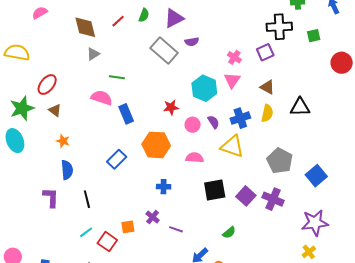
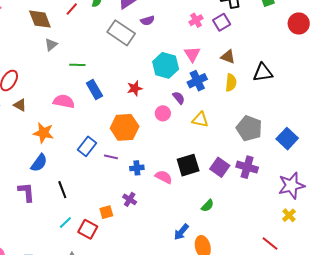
pink cross: (234, 57) -> (196, 20), moved, turned 32
pink semicircle: (102, 98) -> (64, 101), moved
blue rectangle: (126, 114) -> (94, 90), moved
blue cross: (240, 118) -> (197, 81), moved
pink circle: (193, 125) -> (163, 113), moved
orange star: (63, 141) -> (43, 133), moved, size x1.5
yellow triangle: (232, 146) -> (200, 120), size x0.7
pink semicircle: (195, 158) -> (164, 177), moved, turned 30
blue semicircle: (67, 170) -> (39, 163), turned 48
purple line: (176, 229) -> (111, 157), moved

